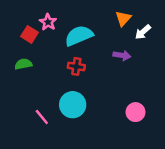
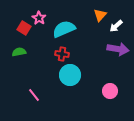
purple arrow: (122, 55) -> (118, 49), moved, size x1.5
cyan circle: (73, 105) -> (70, 75), moved

